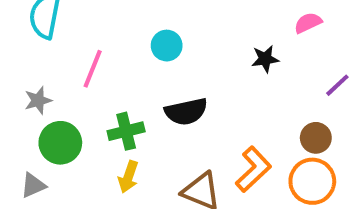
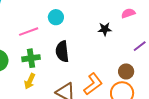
pink line: (93, 69) -> (29, 32), moved, turned 42
black semicircle: (186, 112) -> (62, 51), turned 90

